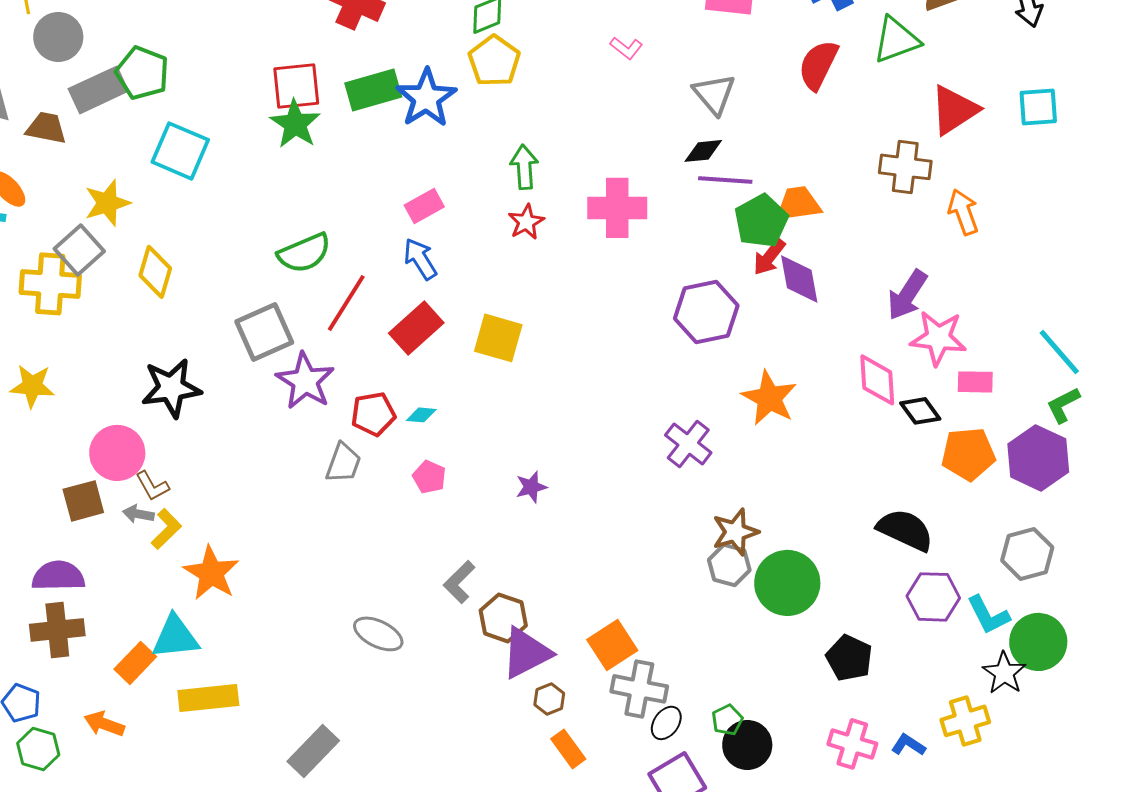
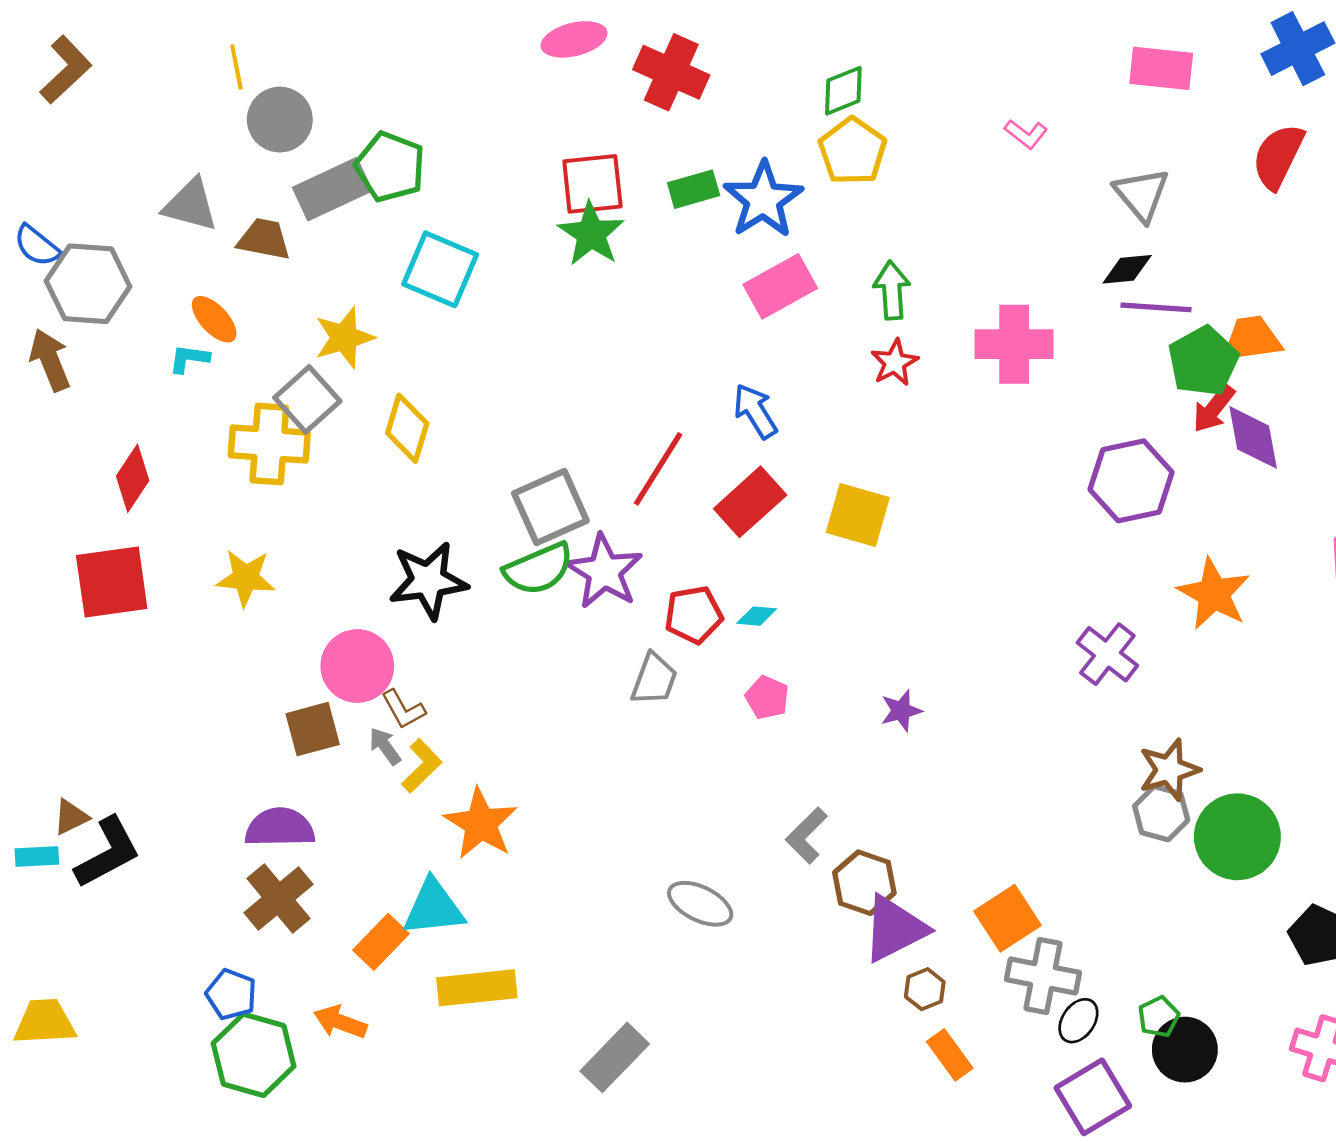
green rectangle: (373, 90) -> (694, 189), size x0.7
pink rectangle: (424, 206) -> (780, 286), moved, size x1.4
green semicircle: (304, 253) -> (539, 569), moved
gray arrow: (138, 514) -> (385, 746), turned 44
brown cross: (57, 630) -> (278, 899), turned -34
green hexagon: (38, 749) -> (254, 1055), size x1.5

